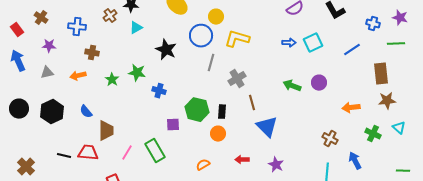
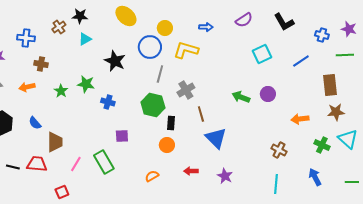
blue arrow: (289, 43) -> (206, 27), moved
green hexagon: (197, 110) -> (153, 105), moved
cyan triangle: (399, 128) -> (348, 139), size x1.5
blue arrow: (355, 161) -> (315, 177), moved

